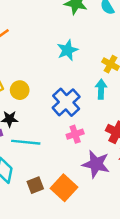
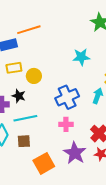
cyan line: (26, 142) -> (25, 118), turned -35
brown square: (35, 185) -> (24, 141), moved

